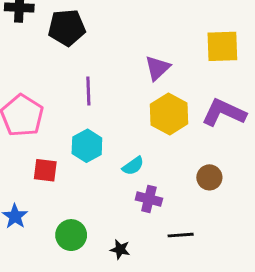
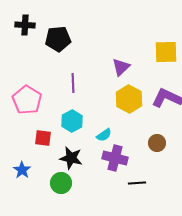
purple cross: (149, 199) -> (115, 158), size x1.4
black star: (120, 249) -> (71, 158), moved, size x1.6

